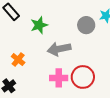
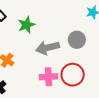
gray circle: (86, 25) -> (77, 40), moved

